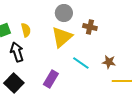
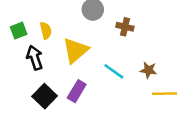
yellow triangle: (62, 37) -> (75, 50), moved
black square: (14, 83) -> (45, 96), moved

